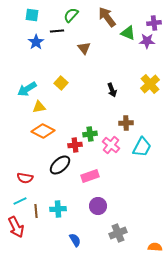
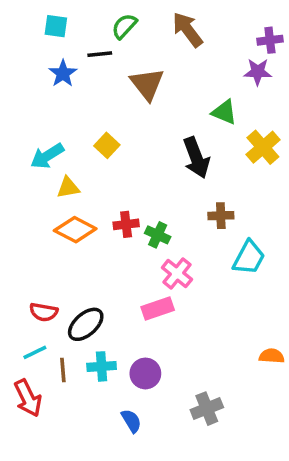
green triangle: (128, 33) -> (224, 112), moved
brown triangle: (84, 48) -> (147, 84), size x1.5
black arrow: (112, 90) -> (196, 158), size x1.6
green cross: (90, 134) -> (158, 235), turned 32
red cross: (75, 145) -> (126, 224), moved
pink cross: (111, 145) -> (177, 273), moved
black ellipse: (60, 165) -> (86, 324), moved
purple circle: (98, 206) -> (145, 373), moved
orange semicircle: (155, 247) -> (272, 356), moved

